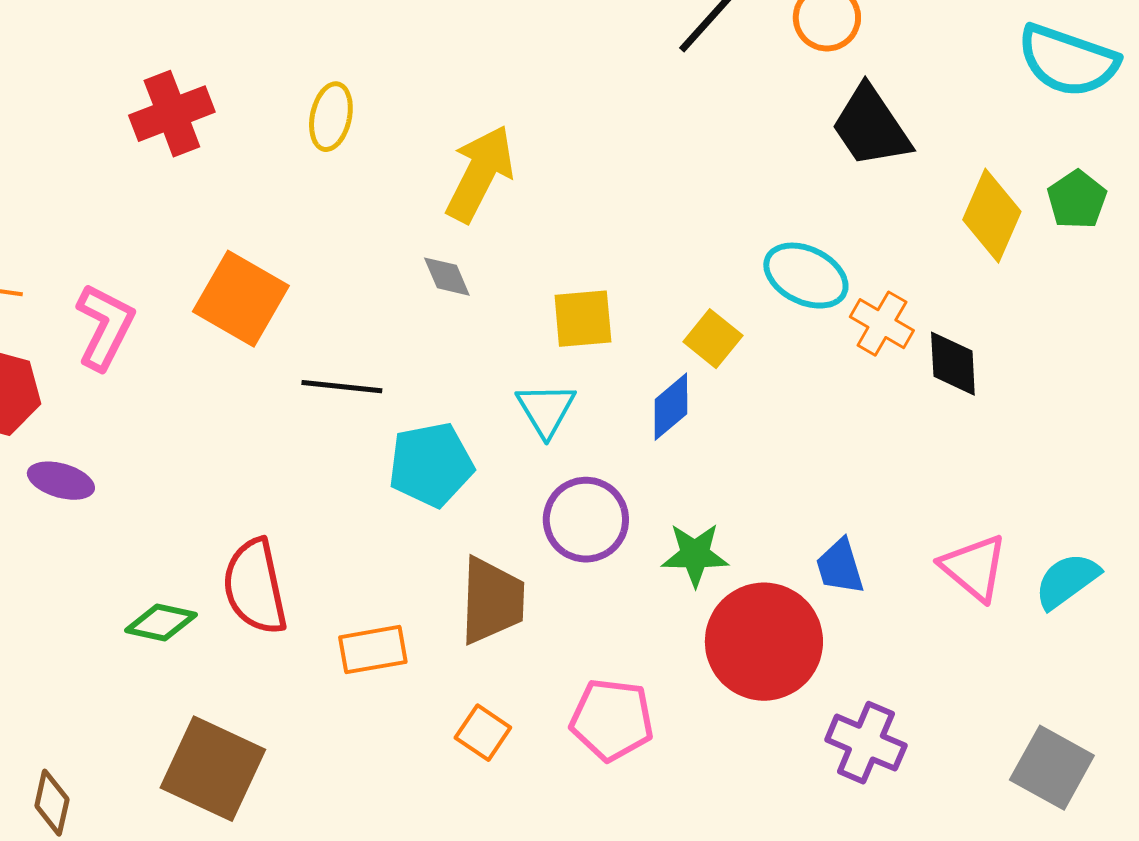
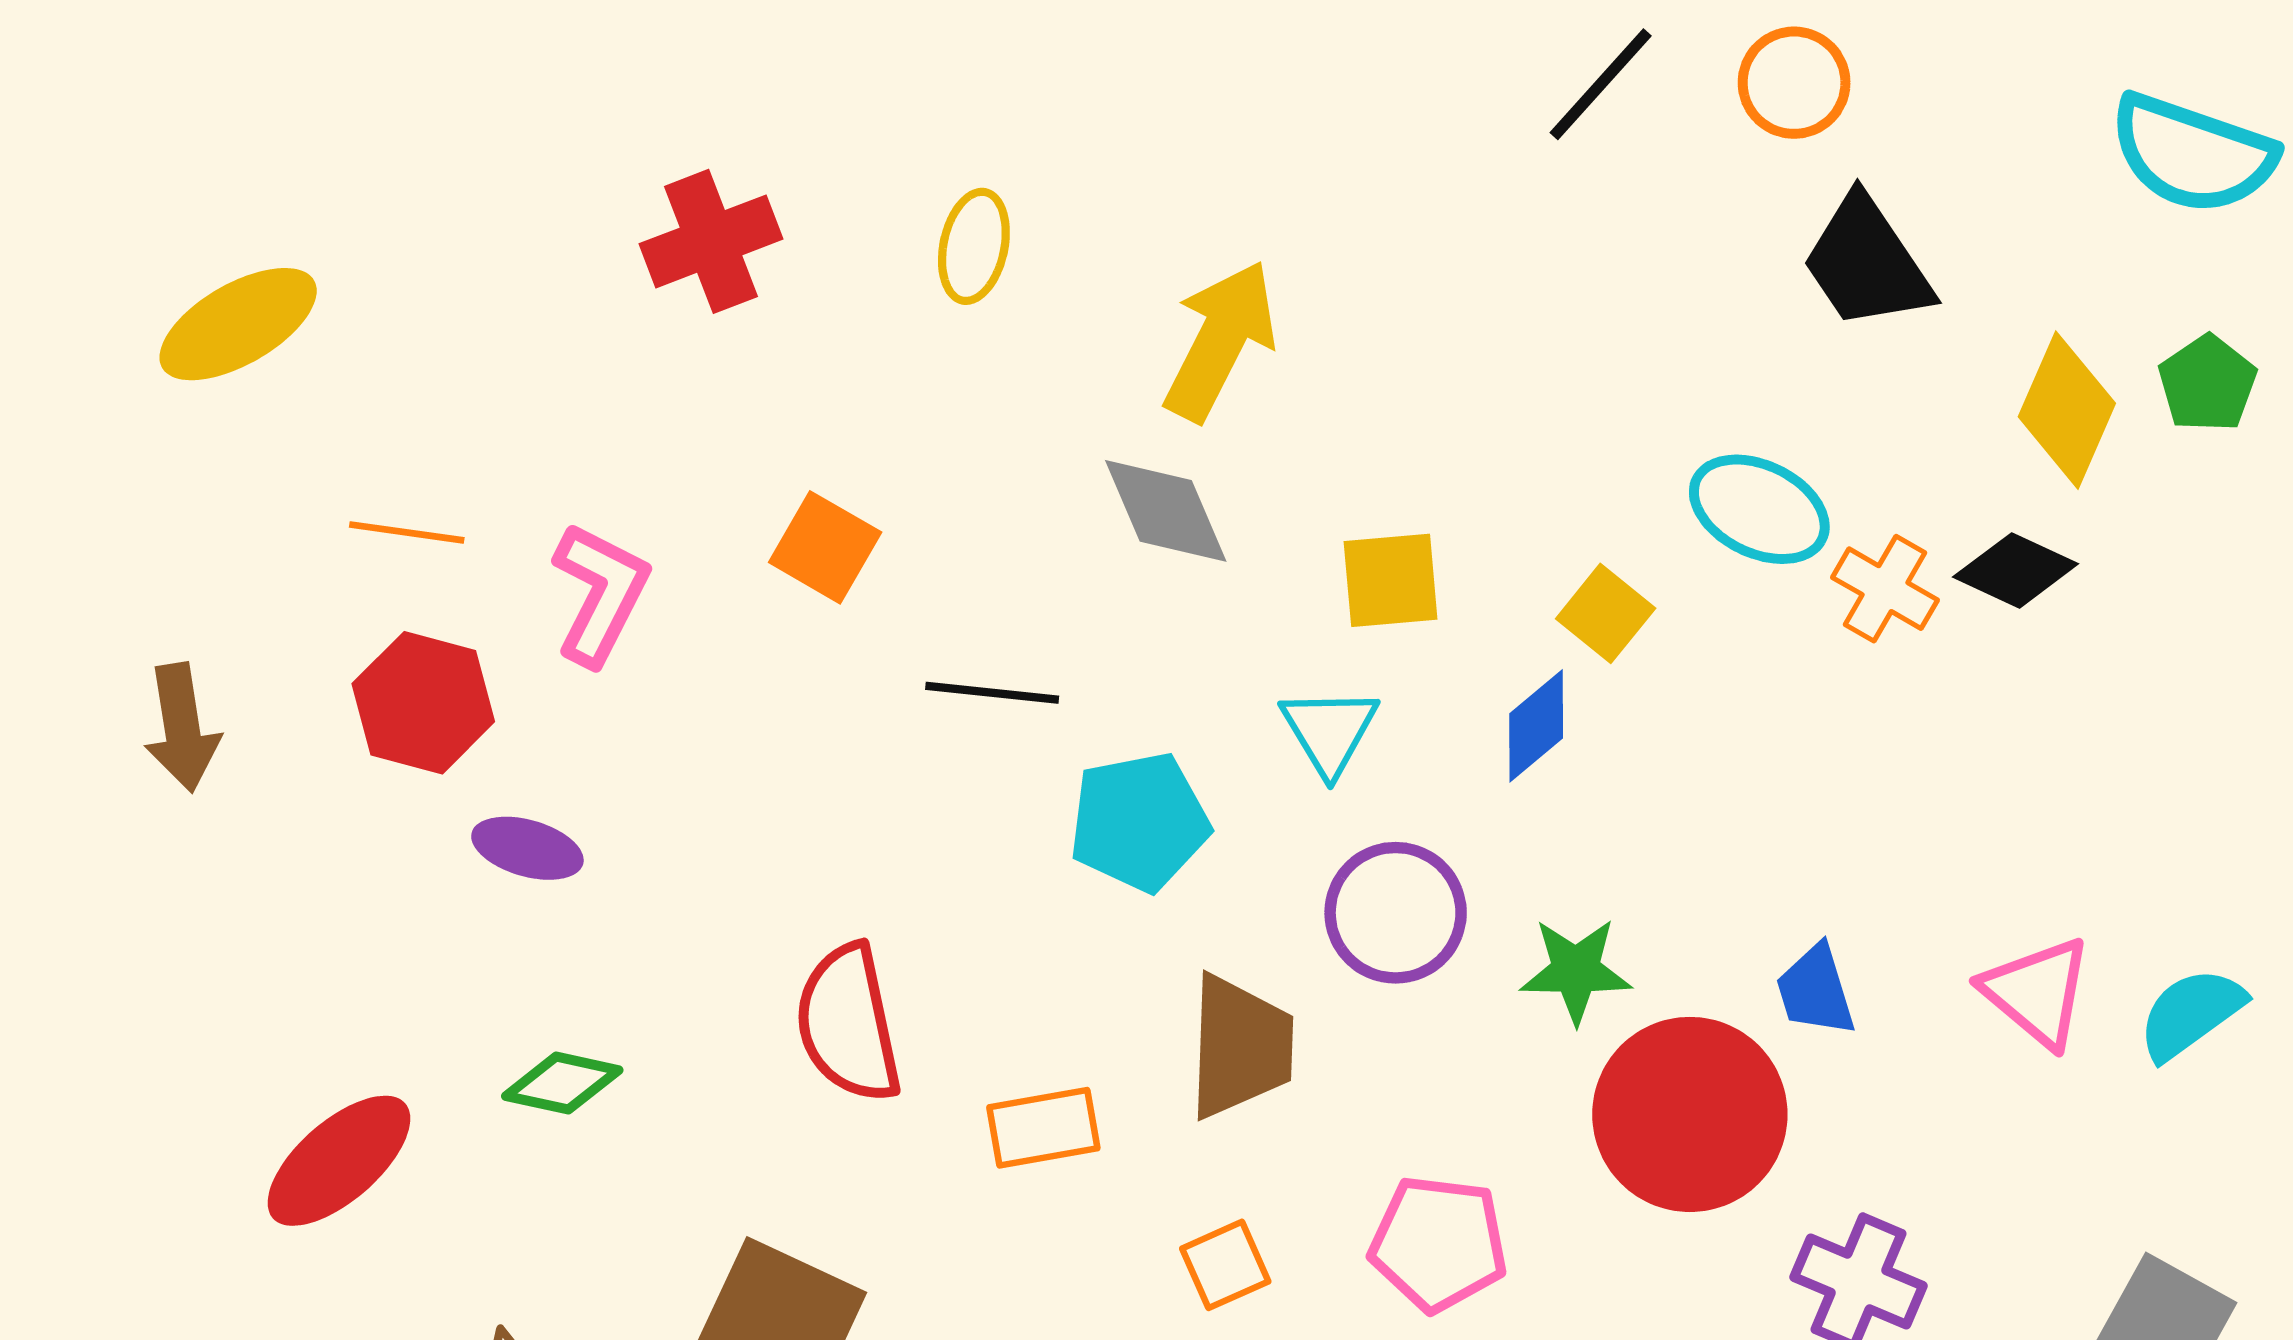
gray diamond: (447, 277) -> (1166, 511), size x1.6
orange square: (241, 299) -> (825, 547), size x0.7
black diamond: (953, 364) -> (2016, 570), moved, turned -62
green diamond: (161, 623) -> (562, 1083), moved
orange square: (483, 733) -> (1225, 1265), turned 32

